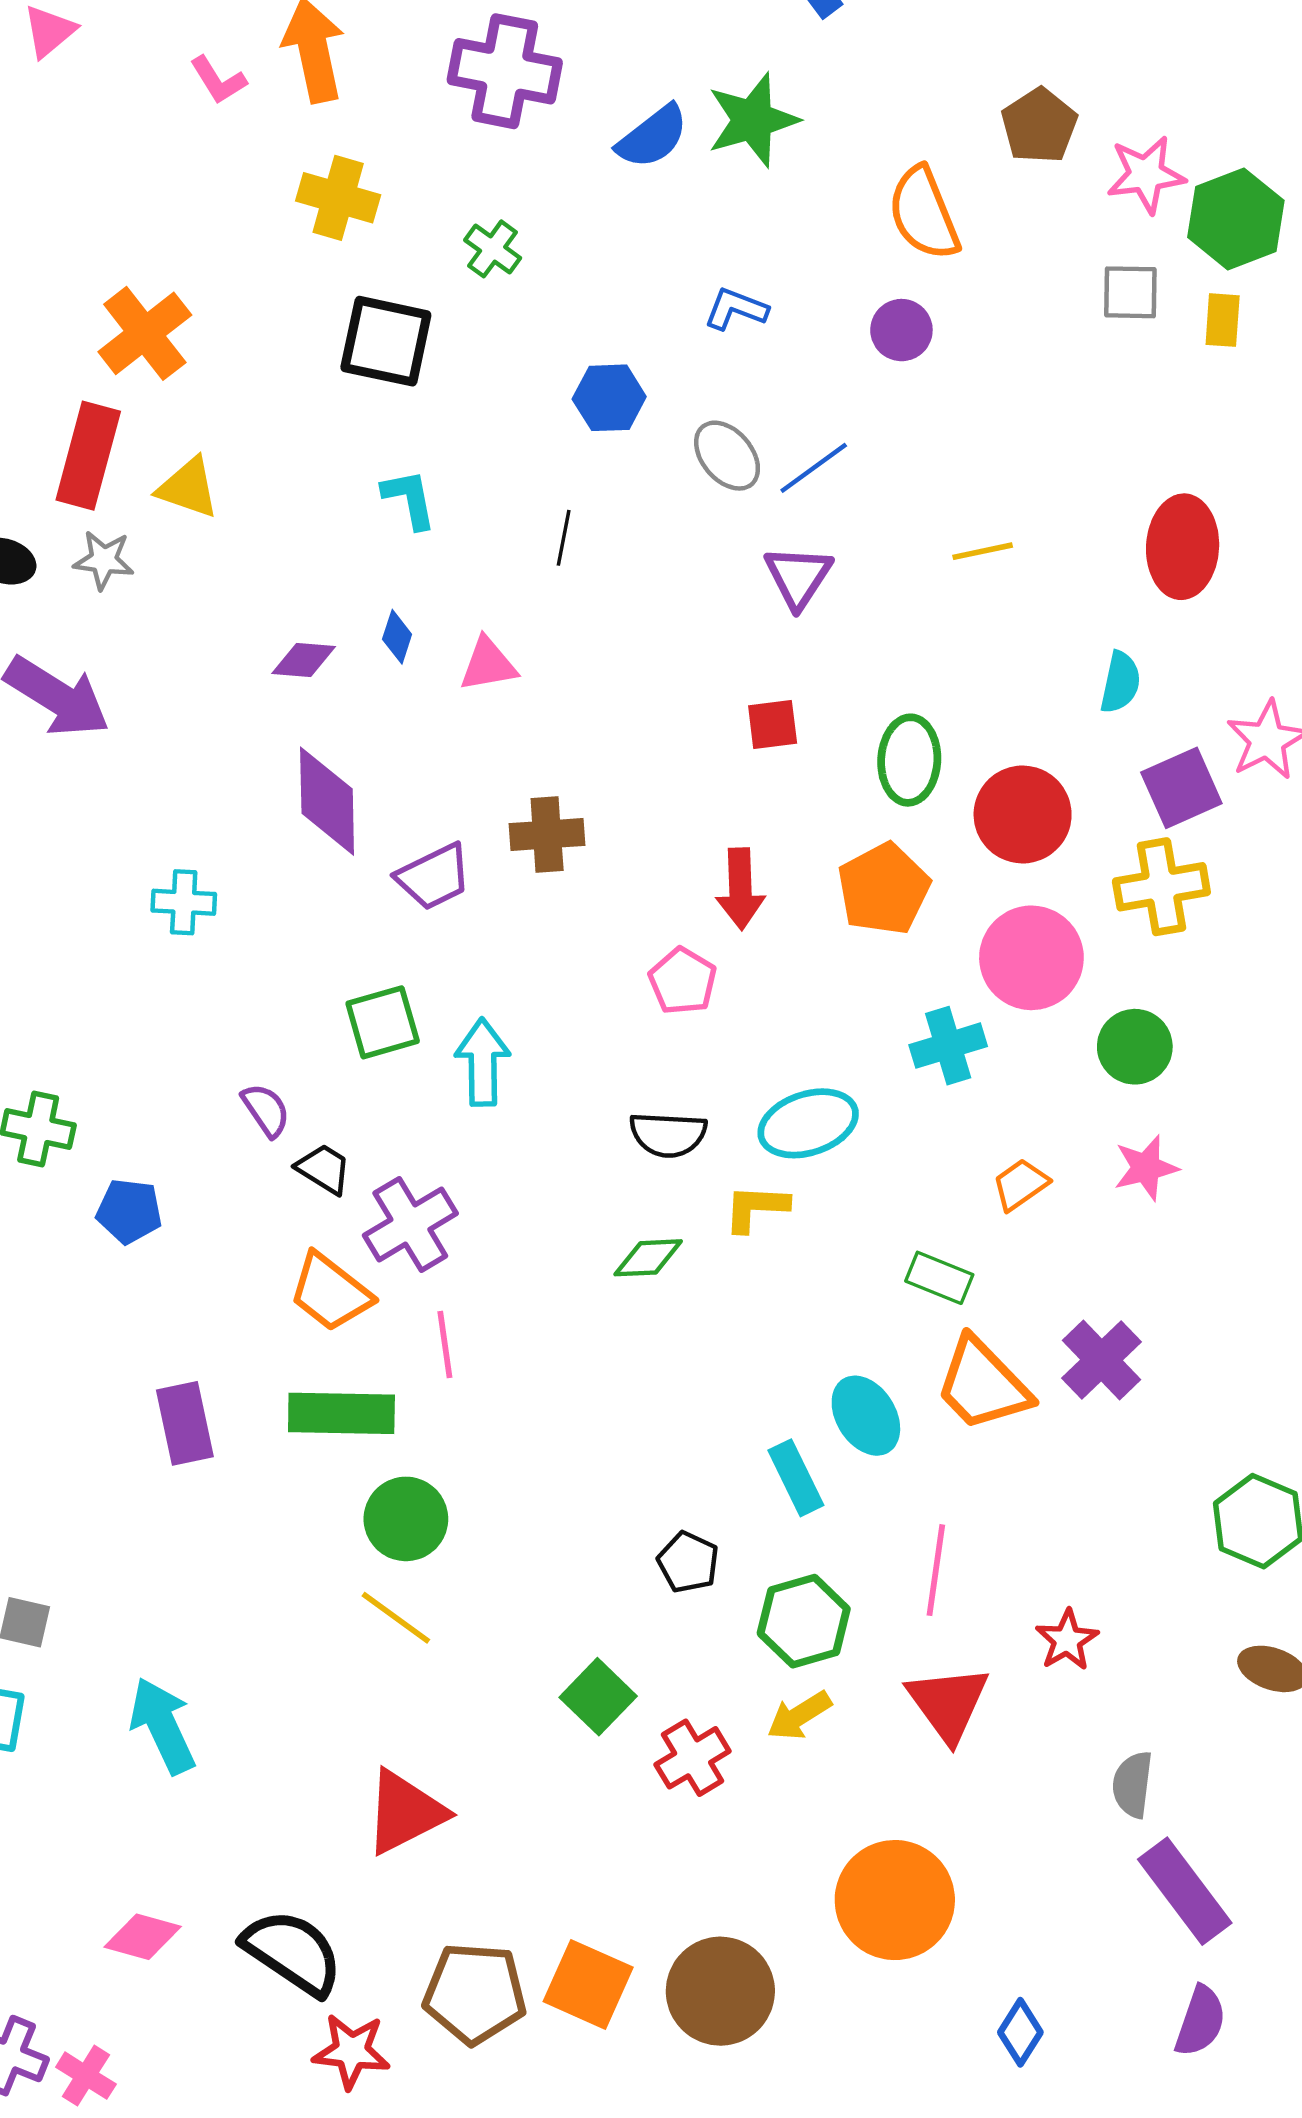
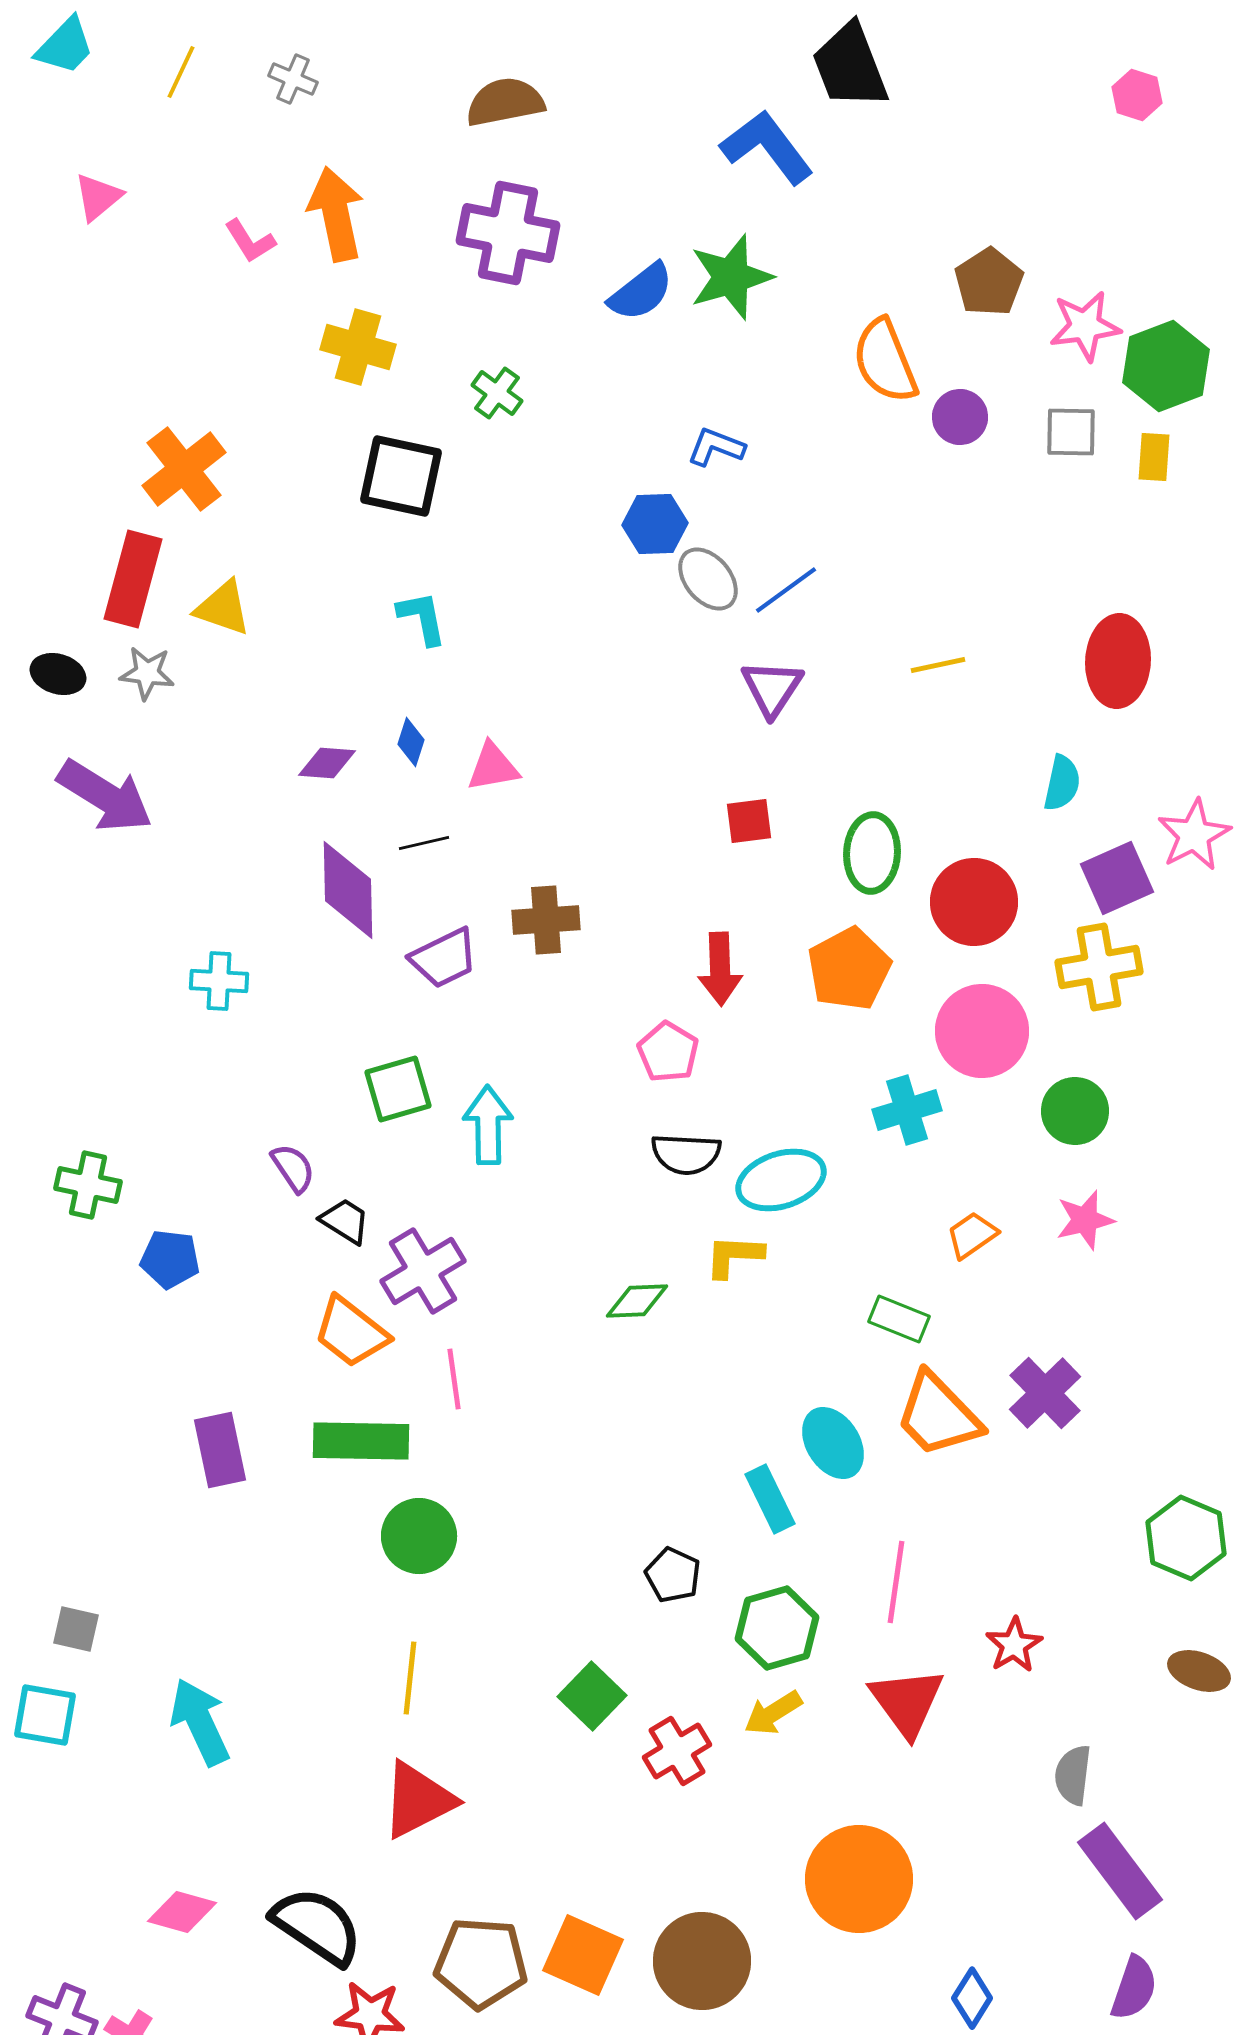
purple circle: (901, 330) -> (960, 417), moved
blue hexagon: (609, 398) -> (655, 524), moved
black line: (564, 538) -> (424, 843), moved, turned 66
black semicircle: (668, 1134) -> (686, 1154), moved
yellow line: (396, 1618) -> (410, 1678), moved, turned 60

